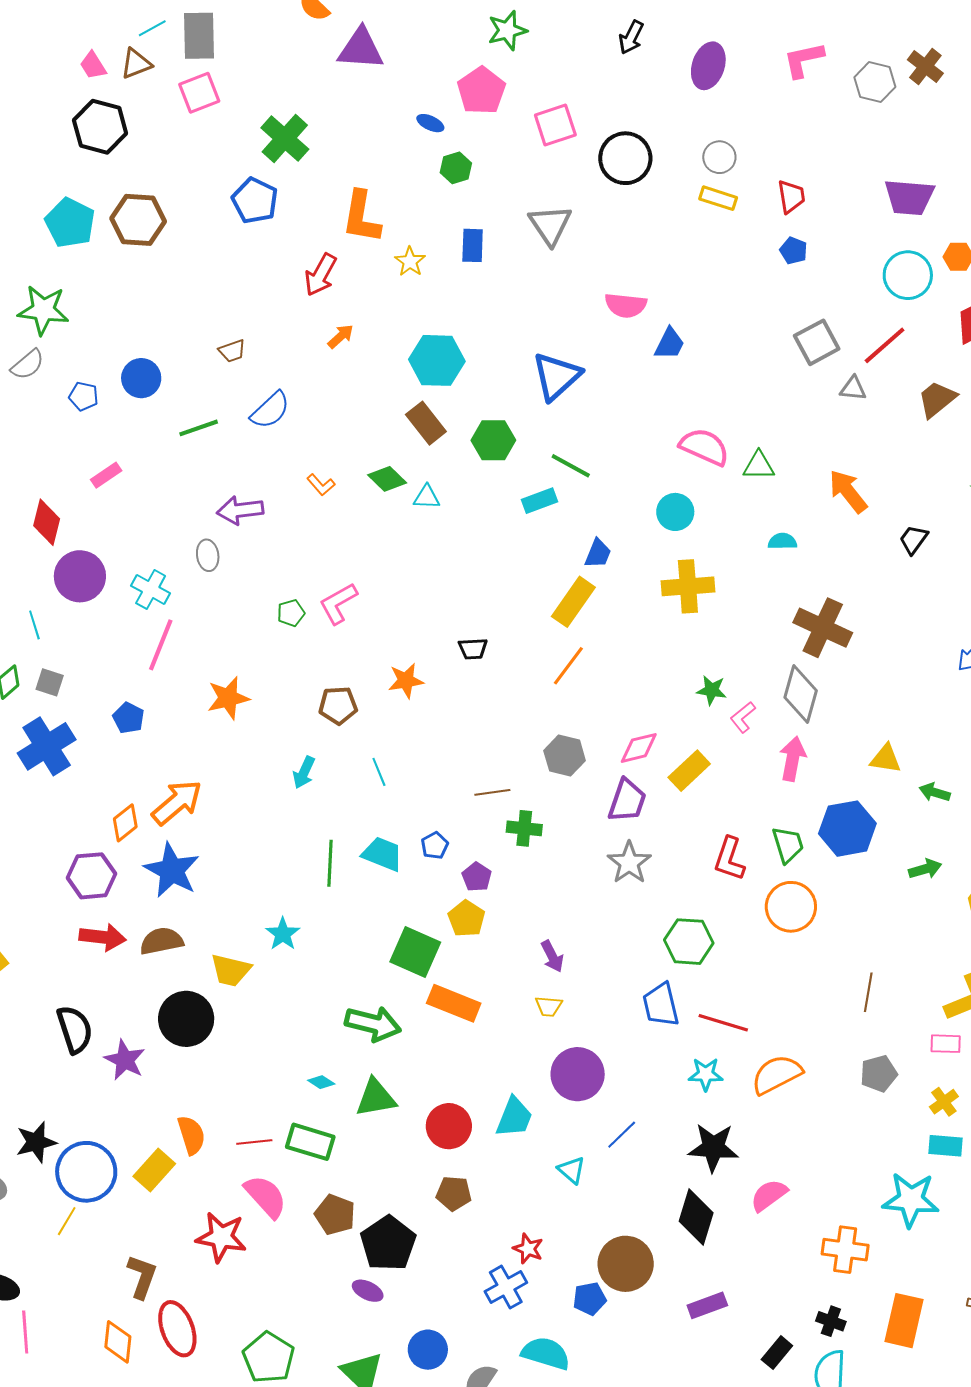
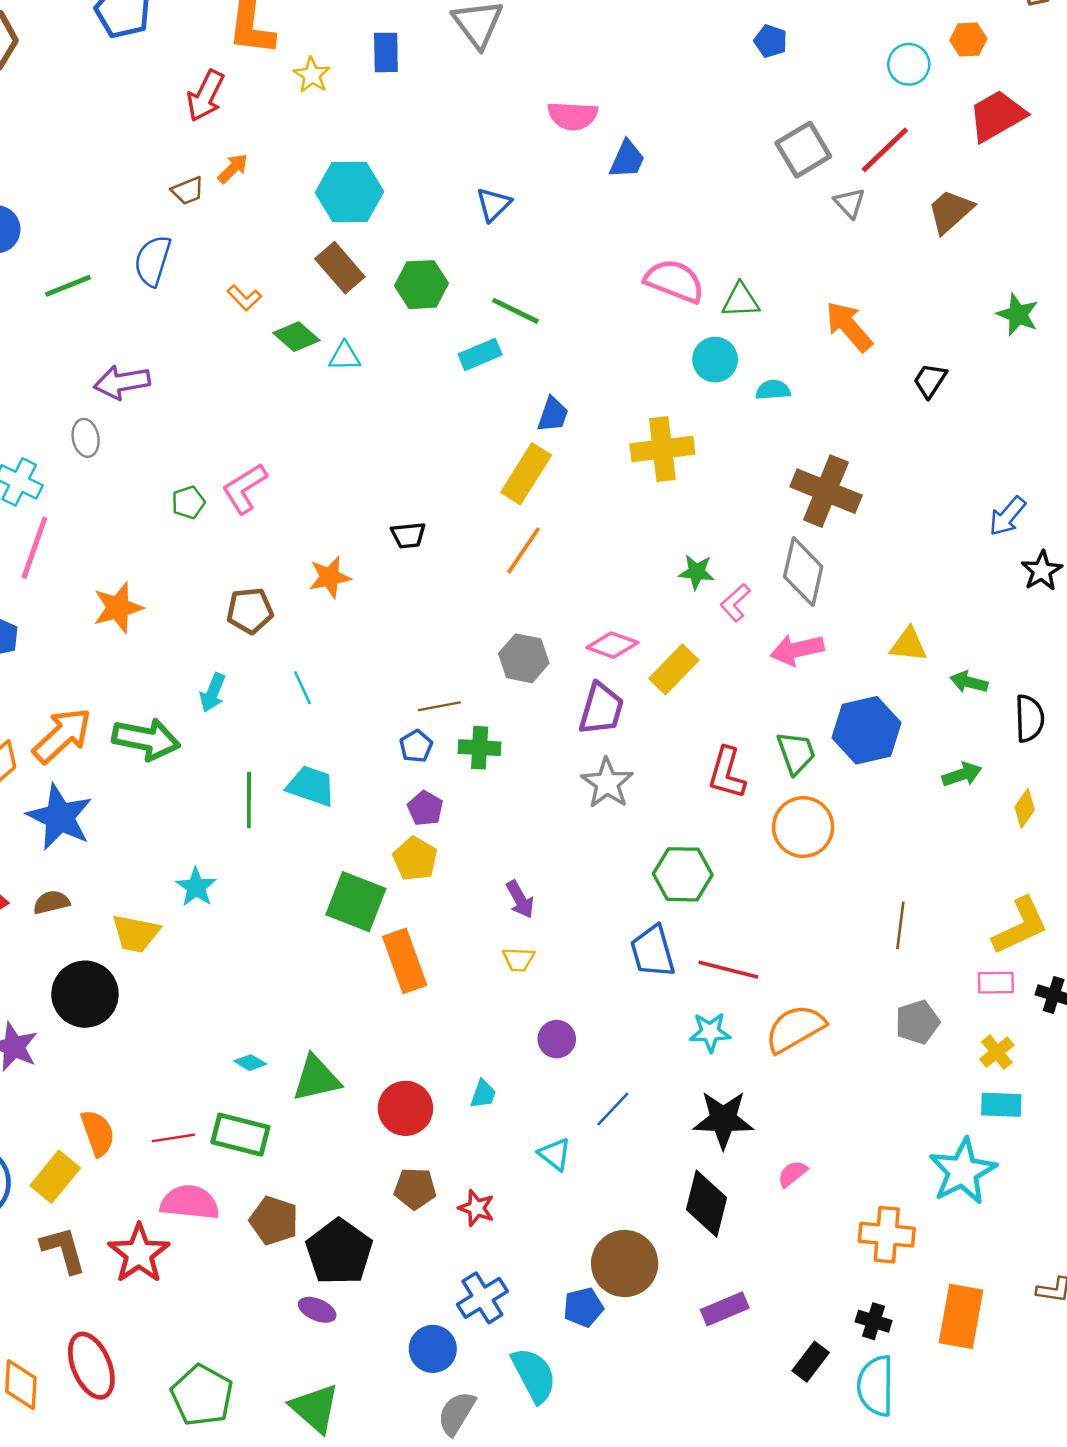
cyan circle: (908, 275) -> (909, 64), size x0.7
brown trapezoid: (232, 351) -> (188, 191), moved
blue triangle: (556, 376) -> (494, 204), size x0.6
gray triangle: (853, 388) -> (850, 203), turned 44
blue semicircle: (270, 410) -> (153, 261), turned 153
orange L-shape: (321, 485) -> (244, 298), moved
cyan circle: (675, 512) -> (715, 360), moved
pink diamond: (639, 748) -> (612, 645), turned 36
pink arrow: (793, 759) -> (797, 650), turned -111
blue pentagon: (435, 846) -> (416, 746), moved
brown semicircle: (162, 941) -> (51, 902), size x0.7
orange rectangle: (454, 1003) -> (405, 961), turned 51
green arrow: (373, 1024) -> (146, 739), moved
purple circle: (578, 1074) -> (557, 1039), size x0.6
cyan trapezoid: (514, 1117) -> (483, 1094), size x0.6
pink semicircle: (769, 1195) -> (792, 1174), size x0.7
pink semicircle: (266, 1196) -> (190, 1202), turned -39
cyan star: (911, 1200) -> (963, 1171), turned -30
red star: (221, 1237) -> (139, 1254), turned 30
red star: (528, 1249) -> (476, 1208), moved
brown L-shape: (142, 1277) -> (63, 1250), moved, turned -33
blue circle: (428, 1350) -> (433, 1349), moved
cyan semicircle: (546, 1353) -> (534, 1375), turned 48

